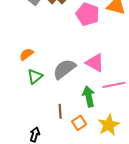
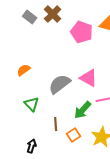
green triangle: (35, 76) -> (32, 104), moved, turned -35
green arrow: (89, 96) -> (83, 110), turned -126

